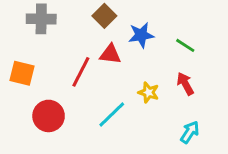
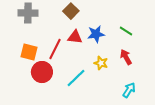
blue star: (141, 35) -> (96, 34), moved
orange square: (22, 73) -> (29, 52), moved
red circle: (49, 116) -> (42, 72), moved

